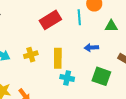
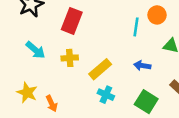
red rectangle: (50, 20) -> (72, 21), moved, turned -50
yellow rectangle: (58, 58) -> (100, 69), turned 36

